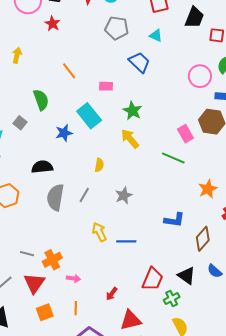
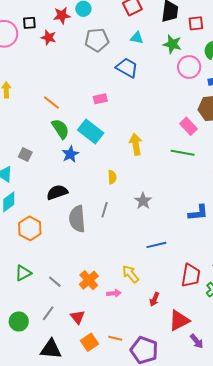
red star: (52, 24) -> (49, 37), moved
orange line: (69, 71) -> (51, 102), moved
green semicircle: (41, 100) -> (60, 129), moved
green star: (132, 111) -> (172, 44), moved
yellow arrow: (130, 139) -> (136, 144), turned 45
yellow arrow: (99, 232) -> (130, 274), moved
gray line: (27, 254) -> (55, 282), moved, turned 40
red triangle: (34, 283) -> (78, 317), moved, size x0.7
orange line: (76, 308) -> (115, 338), moved, turned -64
orange square: (45, 312) -> (89, 342), moved

